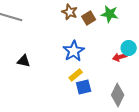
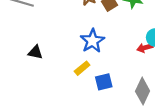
yellow rectangle: (76, 75) -> (82, 68), moved

